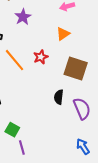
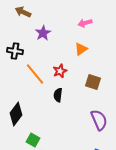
brown square: (76, 69) -> (93, 82), size x0.7
black semicircle: (59, 97) -> (58, 95), moved

